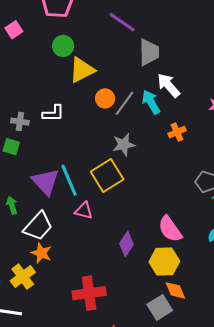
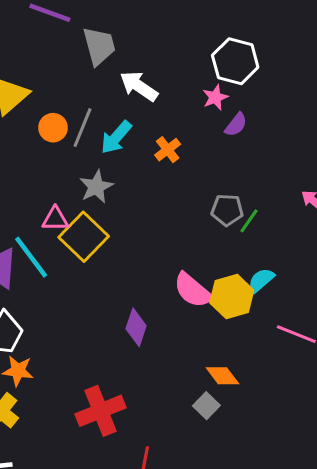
cyan arrow: (151, 102) -> (116, 137), moved, turned -95
pink triangle: (84, 211) -> (55, 219), moved
yellow hexagon: (164, 262) -> (232, 297), moved
gray square: (160, 307) -> (206, 406), size x0.7

